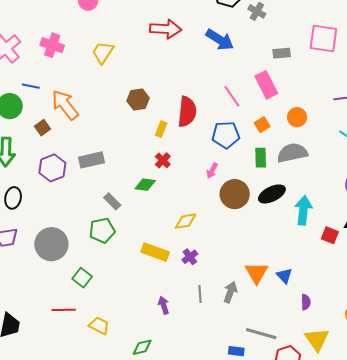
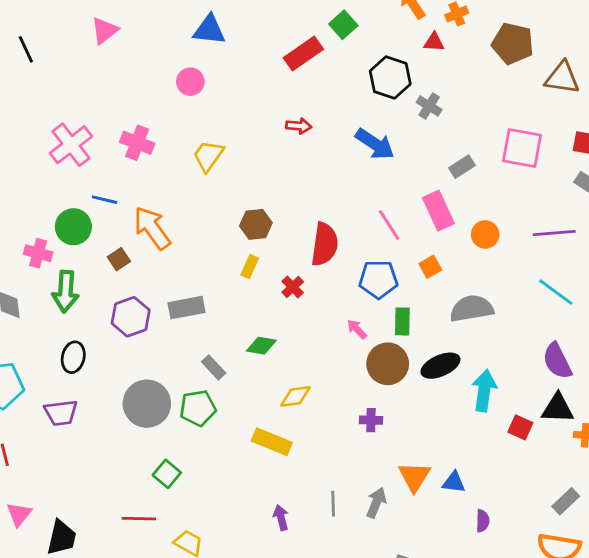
red arrow: (166, 29) -> (299, 126), size x0.6
gray rectangle: (282, 53) -> (462, 167), turned -30
orange circle: (297, 117) -> (485, 234), moved
yellow rectangle: (161, 129) -> (250, 267), moved
green rectangle: (261, 158) -> (402, 321), moved
red cross: (163, 160) -> (293, 287), moved
pink arrow: (212, 171) -> (357, 329), turned 105
yellow diamond: (186, 221) -> (296, 396), moved
gray circle: (51, 244) -> (147, 404), moved
purple cross: (190, 257) -> (371, 420), moved, turned 35
blue triangle: (284, 276) -> (454, 482), turned -42

